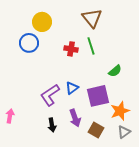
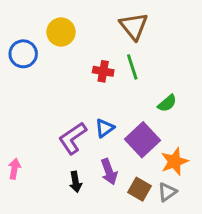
blue circle: (29, 43) -> (23, 54), moved
purple square: (98, 96) -> (142, 140), turned -30
gray triangle: (124, 132) -> (167, 192), moved

